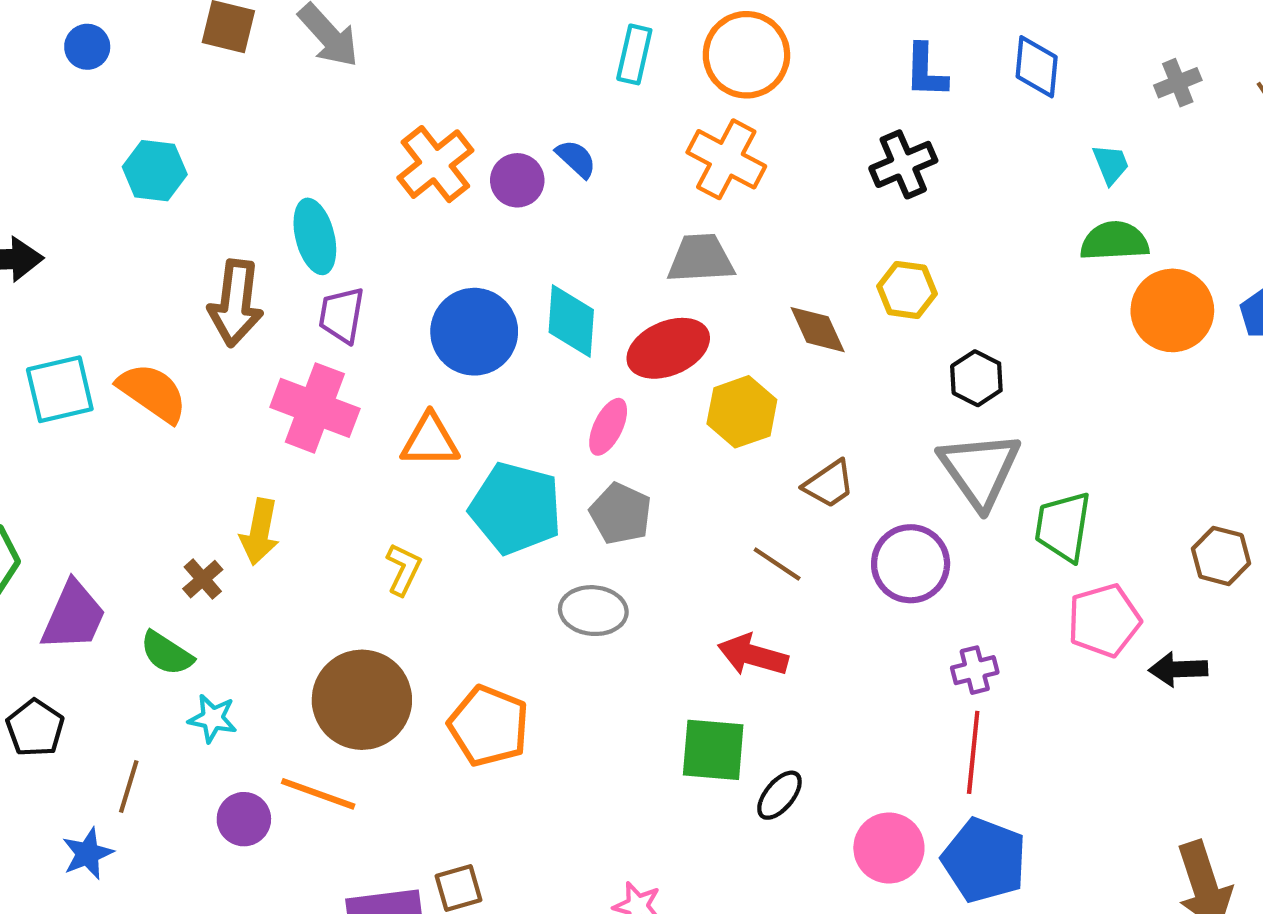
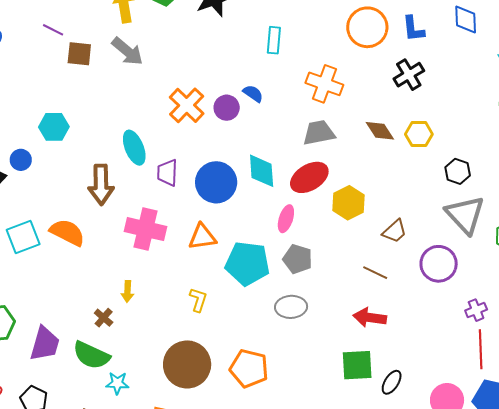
blue circle: (87, 47) -> (21, 160), moved
orange circle: (746, 55) -> (367, 27), moved
purple trapezoid: (342, 315) -> (167, 173), moved
brown diamond: (818, 330) -> (380, 131), moved
yellow arrow: (260, 532) -> (127, 291), size x0.7
green semicircle: (167, 653) -> (91, 355), size x1.4

